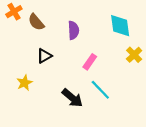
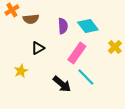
brown semicircle: (36, 22) -> (31, 19), turned -56
cyan diamond: (120, 26) -> (88, 26), moved, turned -30
pink rectangle: (90, 62) -> (77, 53), size x1.5

